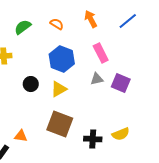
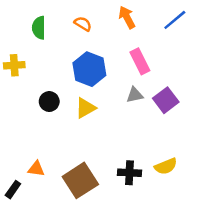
green semicircle: (23, 27) -> (39, 28), turned -54
purple square: (121, 83) -> (166, 100), turned 30
brown square: (60, 124) -> (80, 180), moved, turned 36

